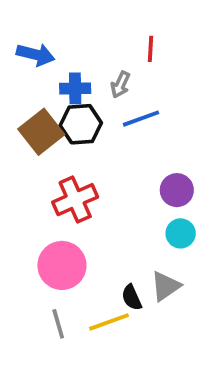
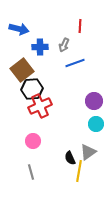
black hexagon: (81, 124) -> (32, 89), moved
pink circle: (62, 265) -> (33, 141), size x0.6
yellow line: (109, 322) -> (79, 171), moved, turned -60

